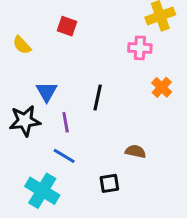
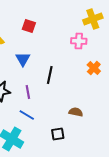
blue triangle: (47, 92) -> (23, 59), moved

